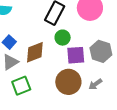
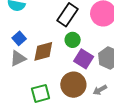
purple square: (76, 55) -> (84, 59), turned 30
green square: (21, 86) -> (41, 93), moved

